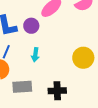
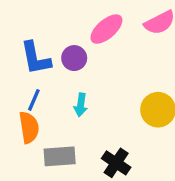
black cross: (57, 91) -> (116, 163), turned 36

